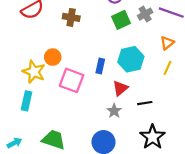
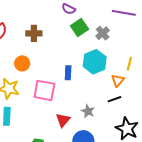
gray cross: (145, 14) -> (103, 33), moved
orange triangle: (167, 43) -> (118, 80), moved
orange circle: (53, 57) -> (22, 63), moved
red triangle: (120, 88) -> (63, 120), moved

